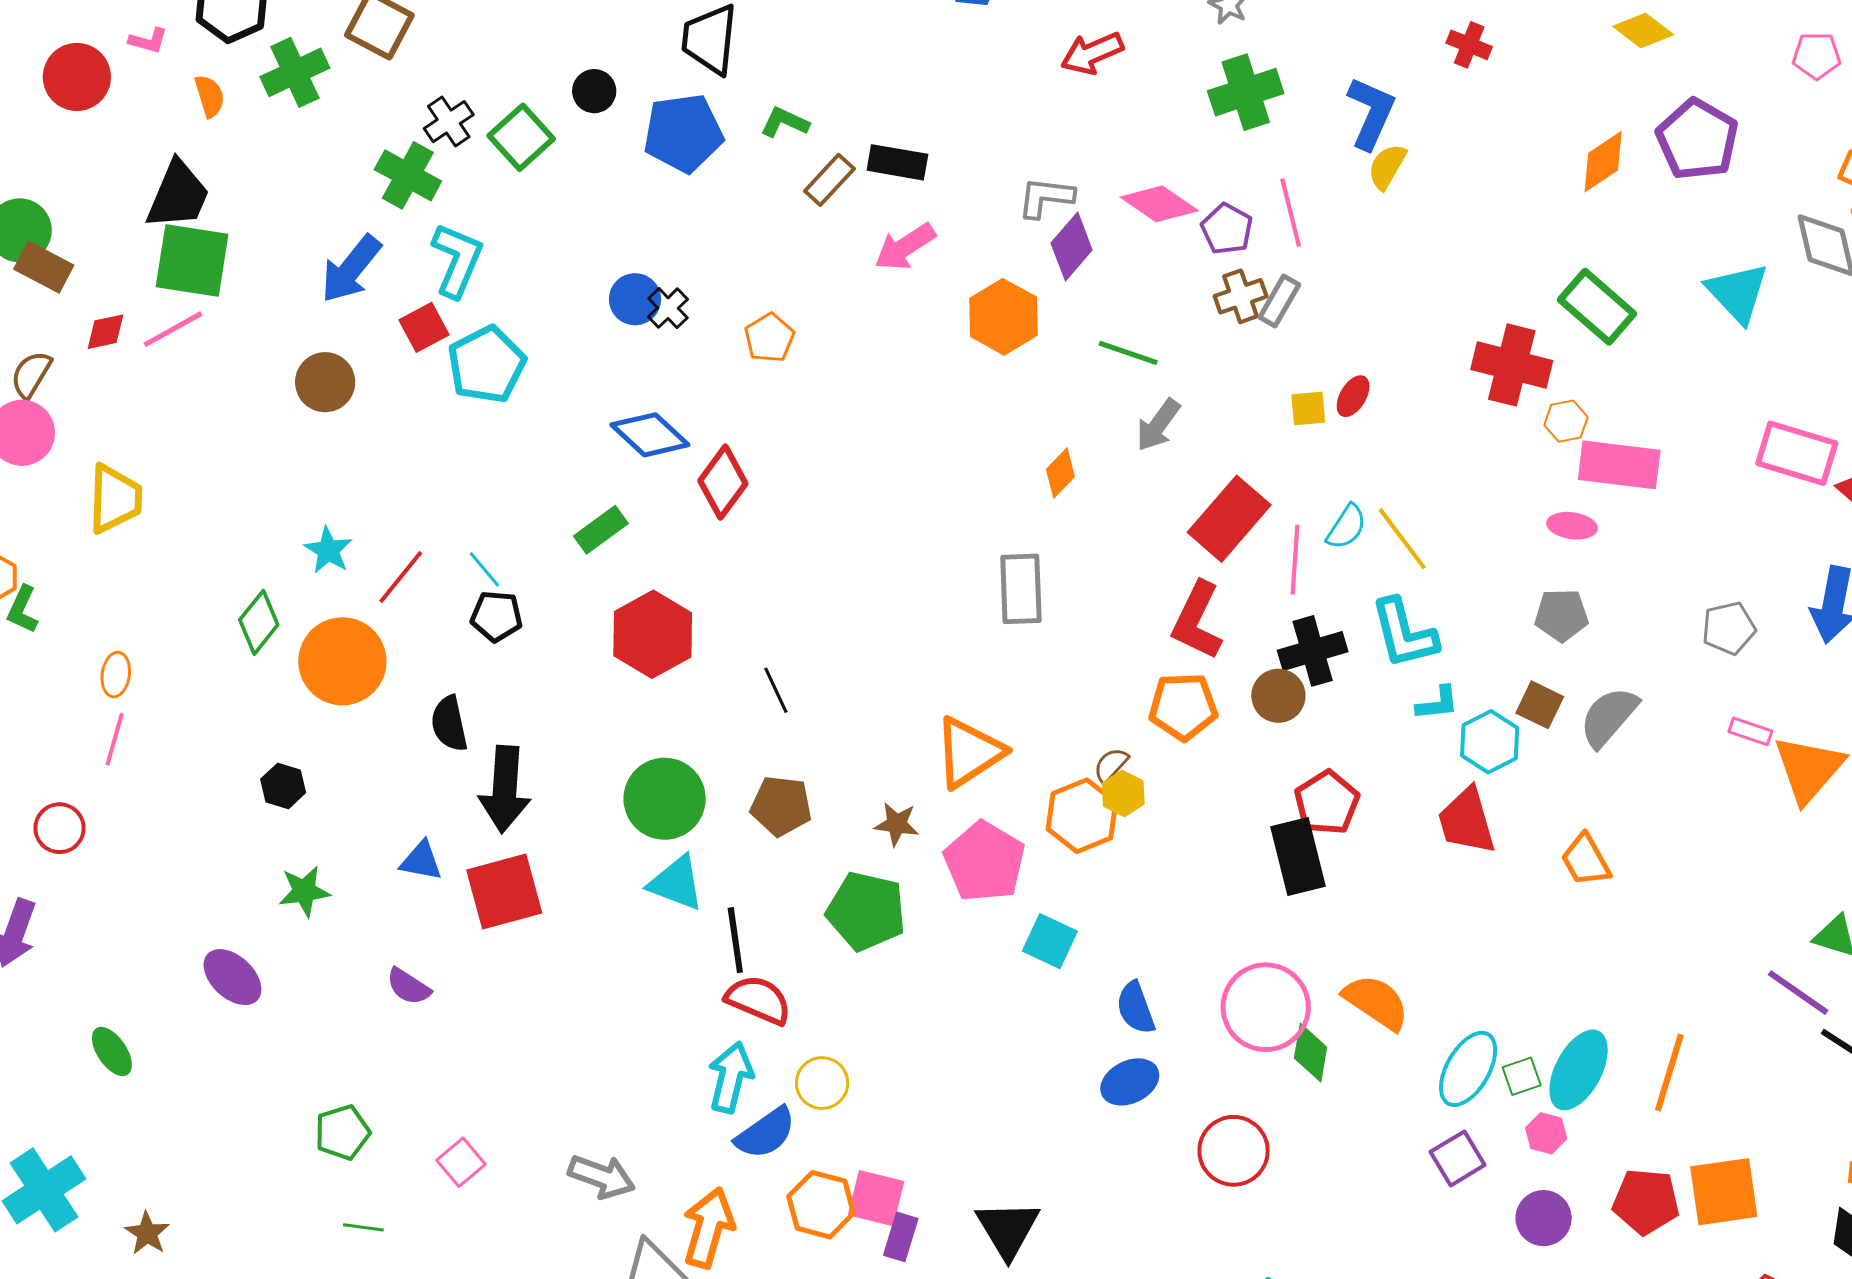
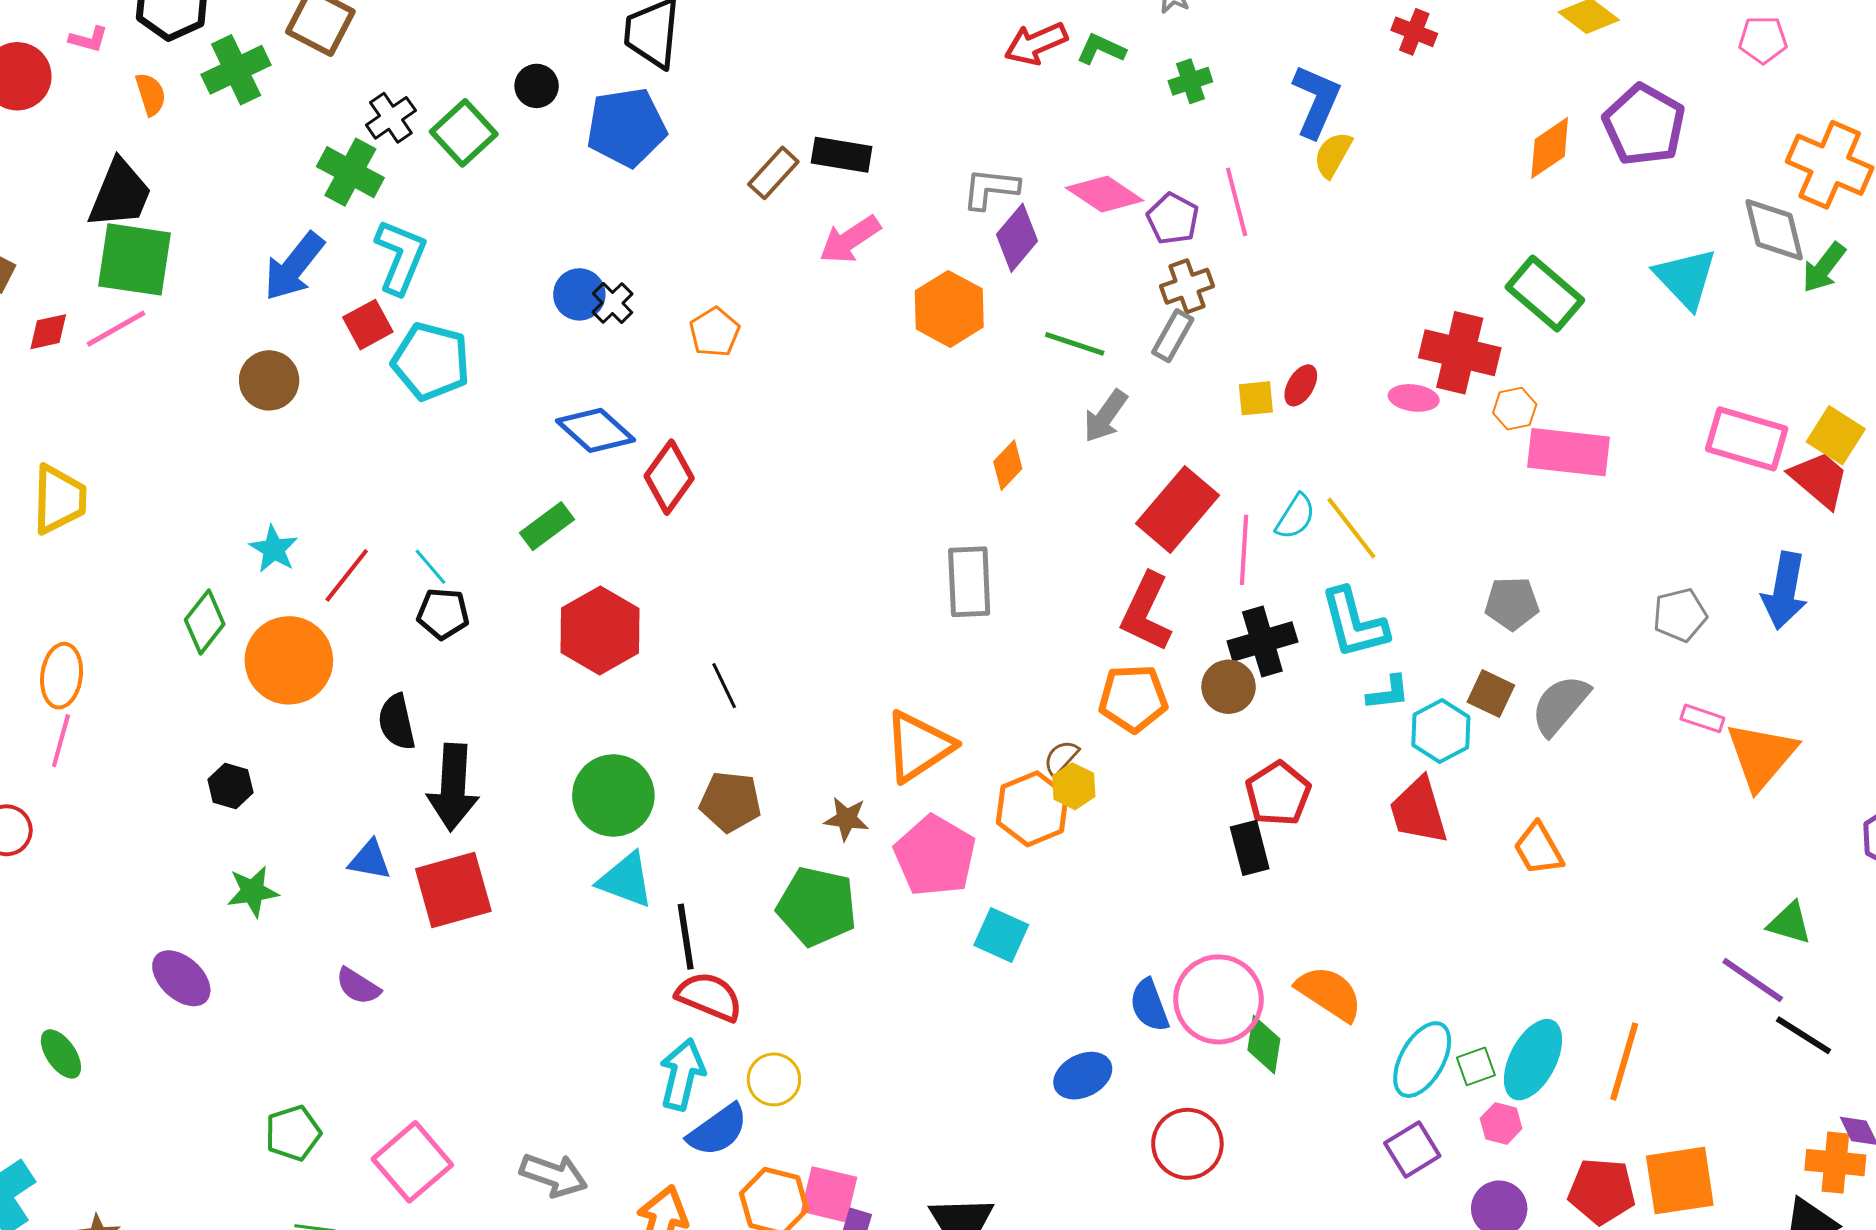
green cross: (1246, 92) -> (1190, 81), size x0.6
green L-shape: (785, 122) -> (1101, 49), moved
gray rectangle: (1279, 301) -> (1173, 336), moved
cyan pentagon: (487, 365) -> (431, 361), turned -30
pink ellipse: (1572, 526) -> (1414, 398), moved
orange ellipse: (116, 675) -> (62, 676), size x1.4
black rectangle: (1298, 857) -> (1250, 848), size x0.7
blue semicircle: (1136, 1008) -> (1149, 1005), moved
pink square: (461, 1162) -> (412, 1162), size x1.6

